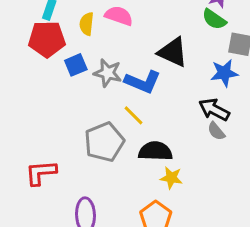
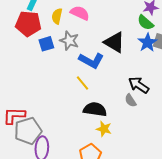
gray star: (108, 73) -> (69, 41), moved
blue star: (224, 73) -> (147, 43), moved, turned -30
gray semicircle: (216, 131) -> (130, 100), moved
gray pentagon: (104, 142) -> (28, 131), moved

